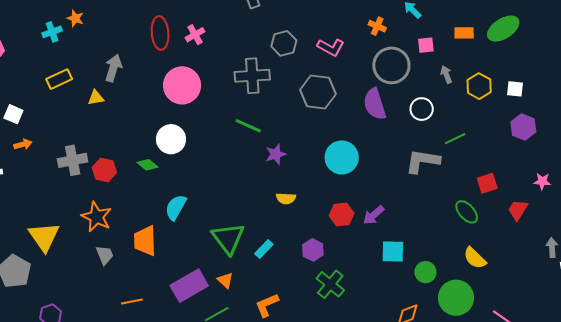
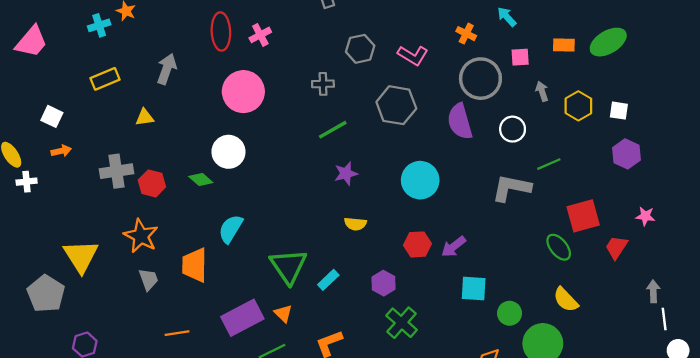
gray cross: (252, 76) -> (323, 84), size x0.6
yellow triangle: (96, 98) -> (145, 117), moved
green line: (248, 126) -> (333, 130), moved, turned -56
red square: (487, 183) -> (583, 216), size x1.4

